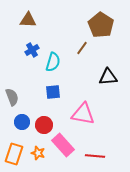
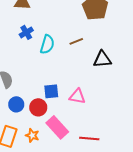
brown line: (82, 48) -> (76, 41), moved, turned 32
blue square: (53, 92) -> (51, 91), moved
pink triangle: (83, 114) -> (77, 96), size x0.7

